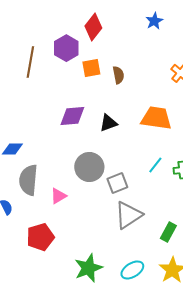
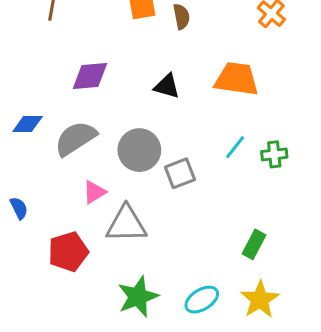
purple diamond: (72, 116) -> (90, 76), moved
black triangle: (108, 123) -> (167, 86), turned 36
gray semicircle: (28, 180) -> (75, 138), moved, turned 52
gray triangle: (128, 215) -> (126, 224), moved, turned 32

